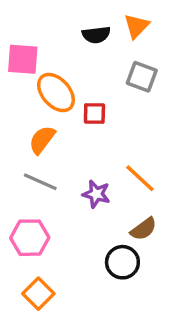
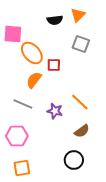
orange semicircle: (42, 140) -> (34, 80), moved
black circle: (122, 262) -> (74, 160), moved
orange square: (38, 294) -> (22, 168), turned 36

